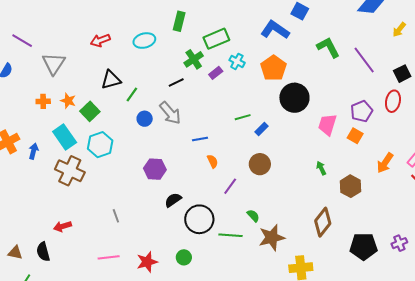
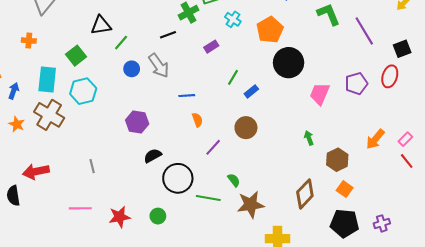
purple rectangle: (216, 73) -> (211, 47), moved
orange star: (68, 101) -> (17, 124), moved
green line: (243, 117) -> (233, 77), turned -49
orange square: (355, 136) -> (345, 189), moved
cyan rectangle: (65, 137) -> (47, 80), turned 35
red arrow: (63, 226) -> (36, 172), size x1.4

